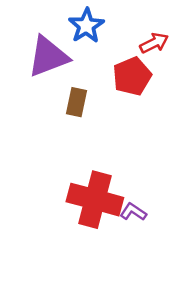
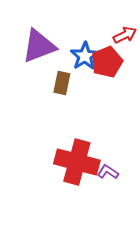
blue star: (86, 26) -> (85, 56), moved

